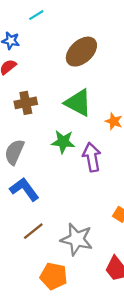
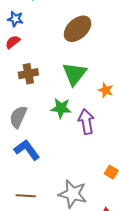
green triangle: (78, 103) -> (74, 74), turned 40
brown line: (33, 231) -> (26, 196), moved, turned 42

